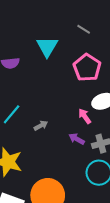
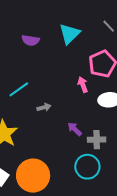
pink arrow: (85, 116) -> (83, 85), moved

